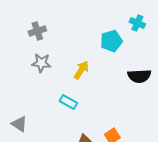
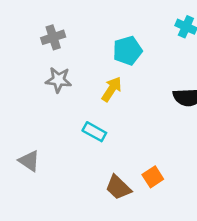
cyan pentagon: (111, 41) -> (128, 51), moved

